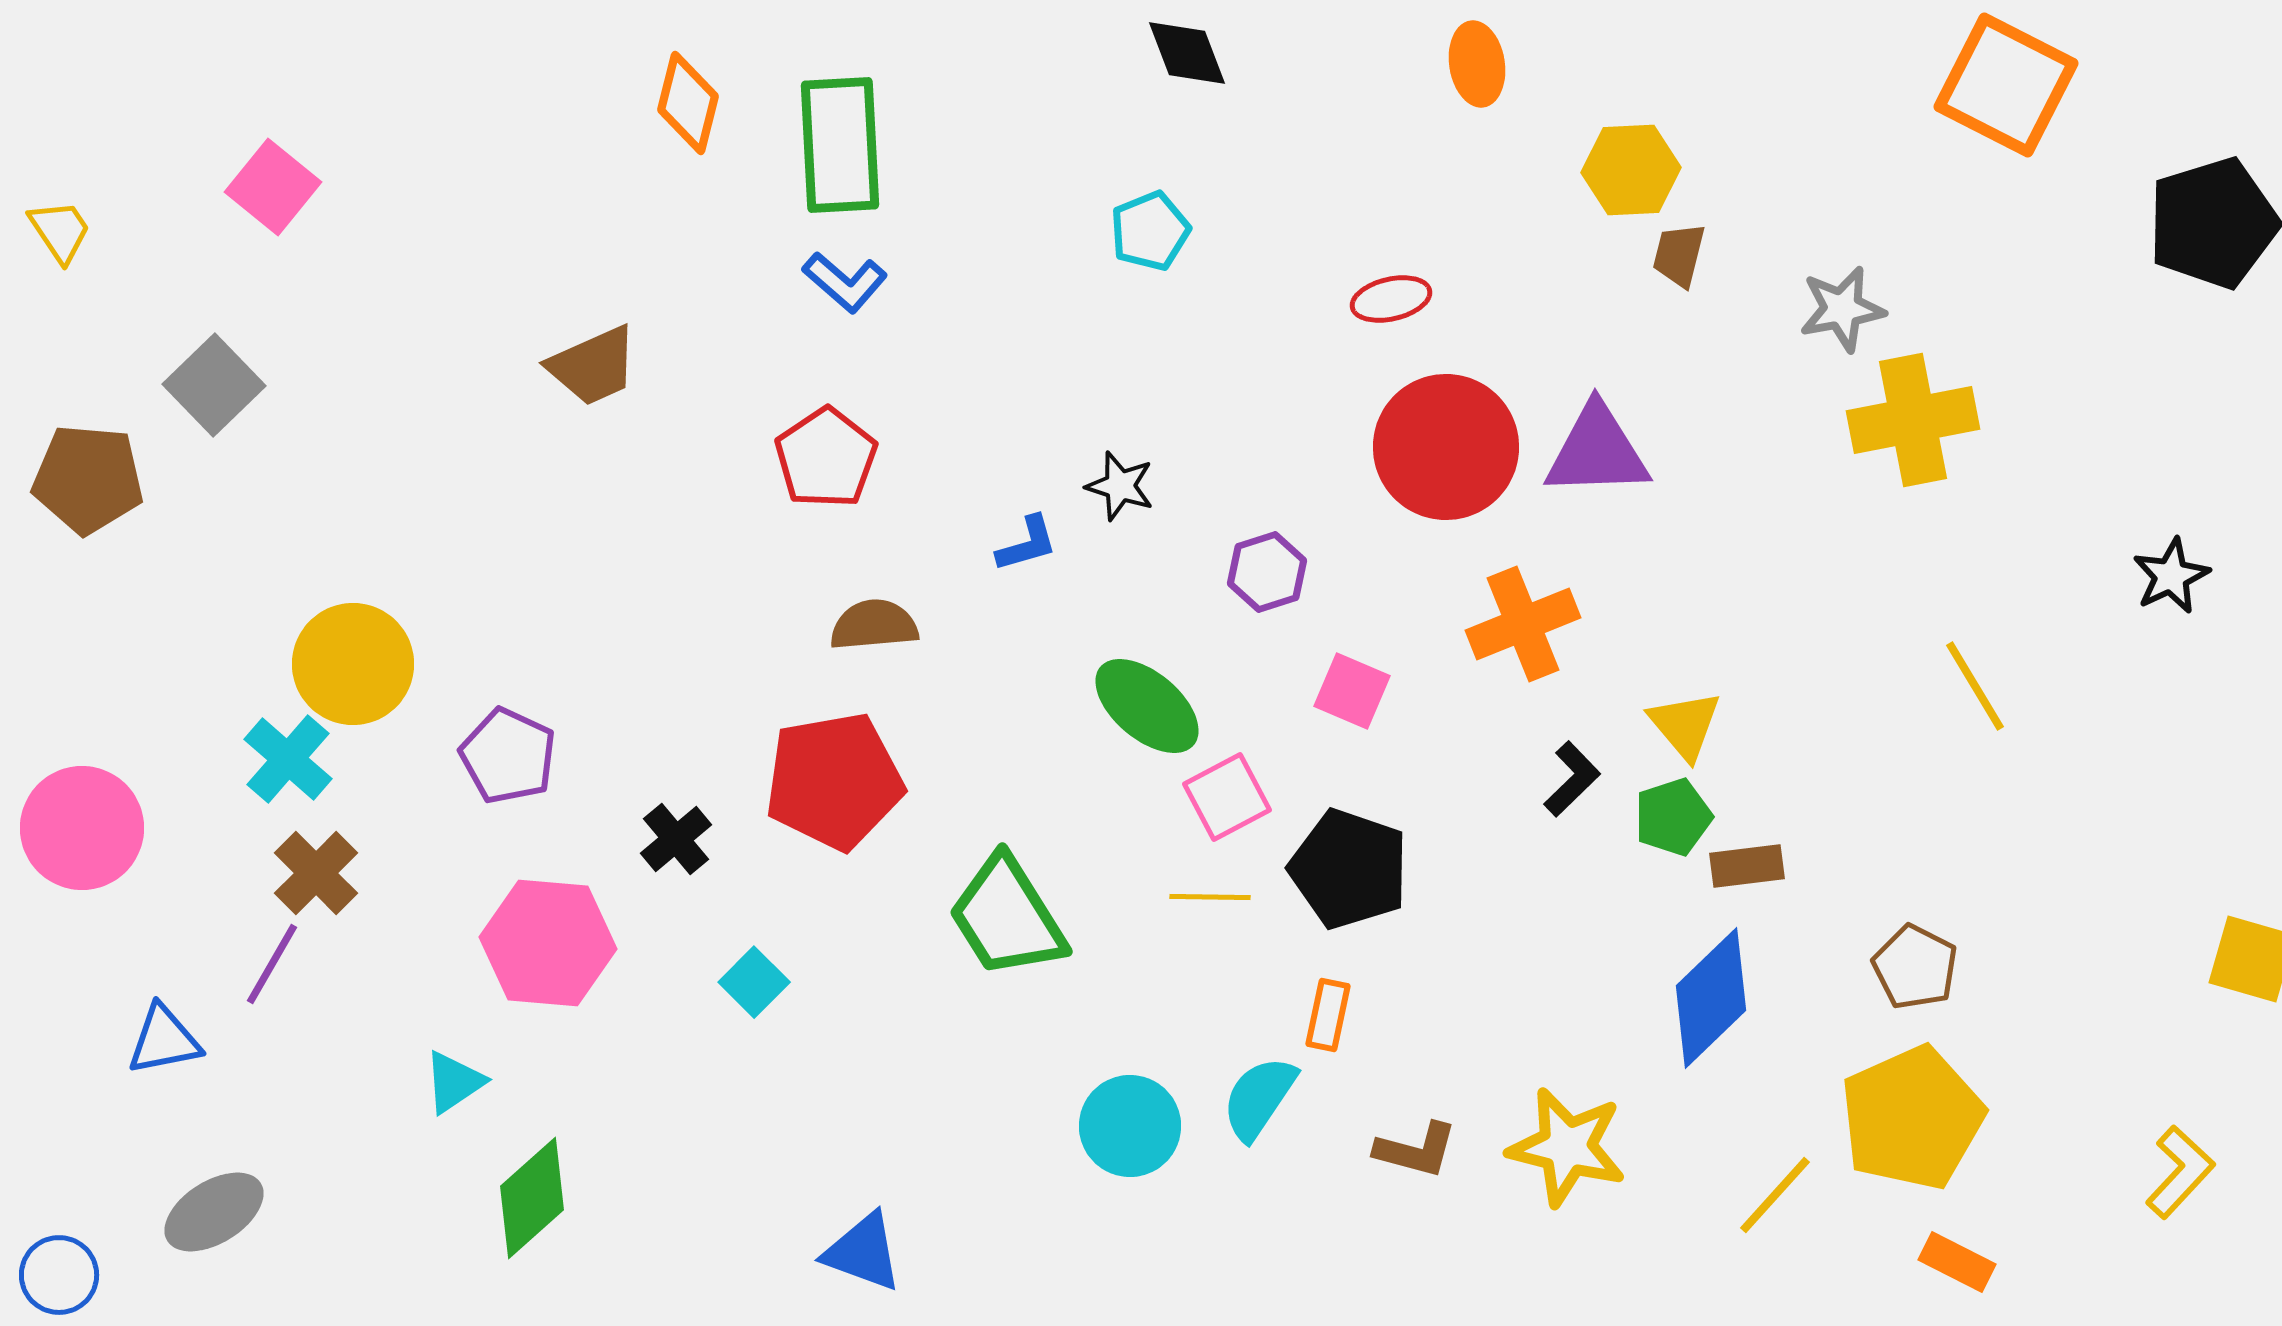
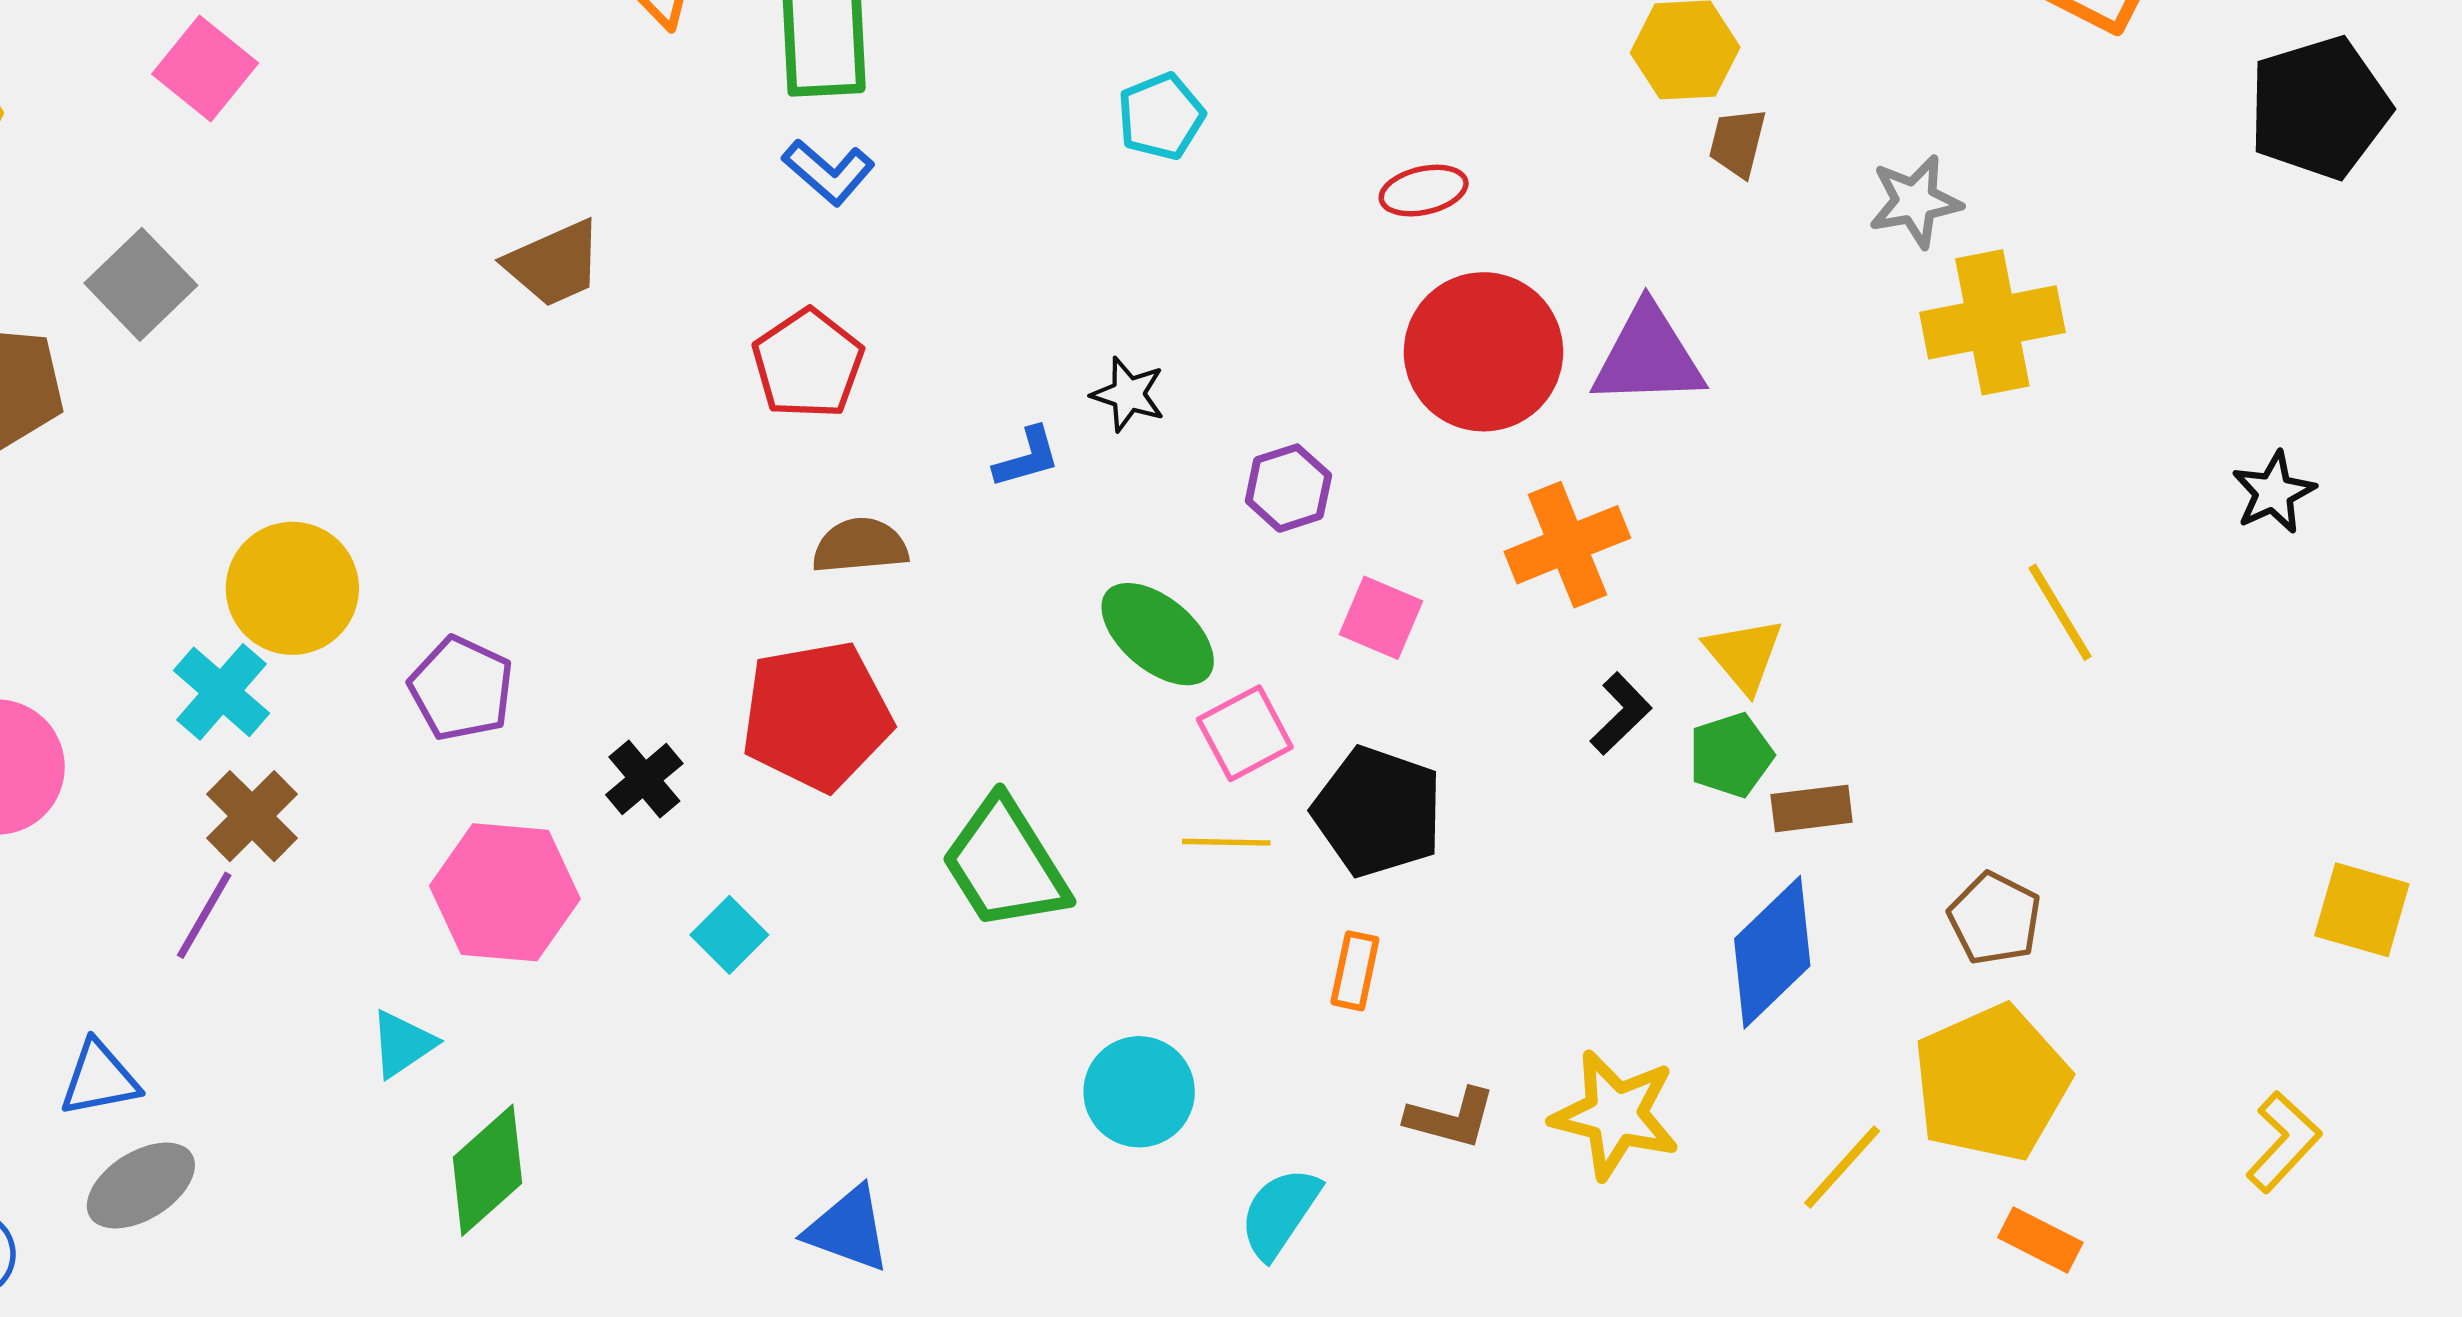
blue triangle: (164, 1040) -> (99, 1079), moved
cyan semicircle: (1259, 1098) -> (1280, 1213), moved

